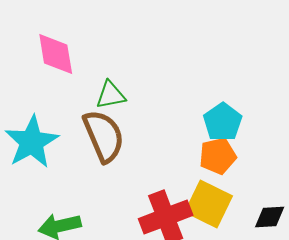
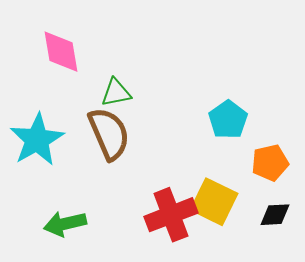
orange pentagon: (218, 156) -> (270, 163), moved

